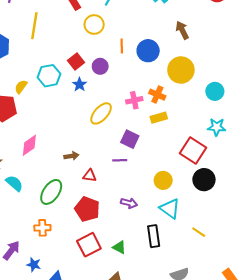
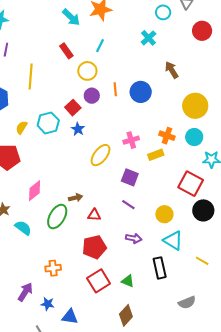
purple circle: (100, 66) -> (92, 96), moved
yellow circle: (181, 70) -> (195, 106), moved
yellow semicircle: (21, 87) -> (22, 128), moved
cyan circle: (215, 91) -> (194, 137), moved
orange cross: (157, 95) -> (167, 136), moved
purple line: (120, 160) -> (128, 205), moved, turned 40
green ellipse: (51, 192) -> (57, 217), moved
red pentagon: (87, 209) -> (94, 247), turned -30

